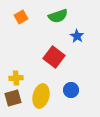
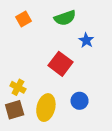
yellow cross: (16, 78) -> (18, 87), turned 32

